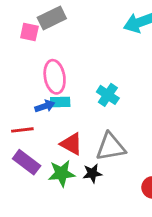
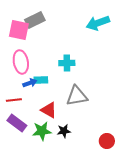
pink square: (29, 32) -> (19, 30), size x1.5
pink ellipse: (55, 77) -> (21, 62), moved
cyan cross: (108, 95) -> (67, 63), moved, turned -35
gray triangle: (111, 147) -> (77, 96), moved

